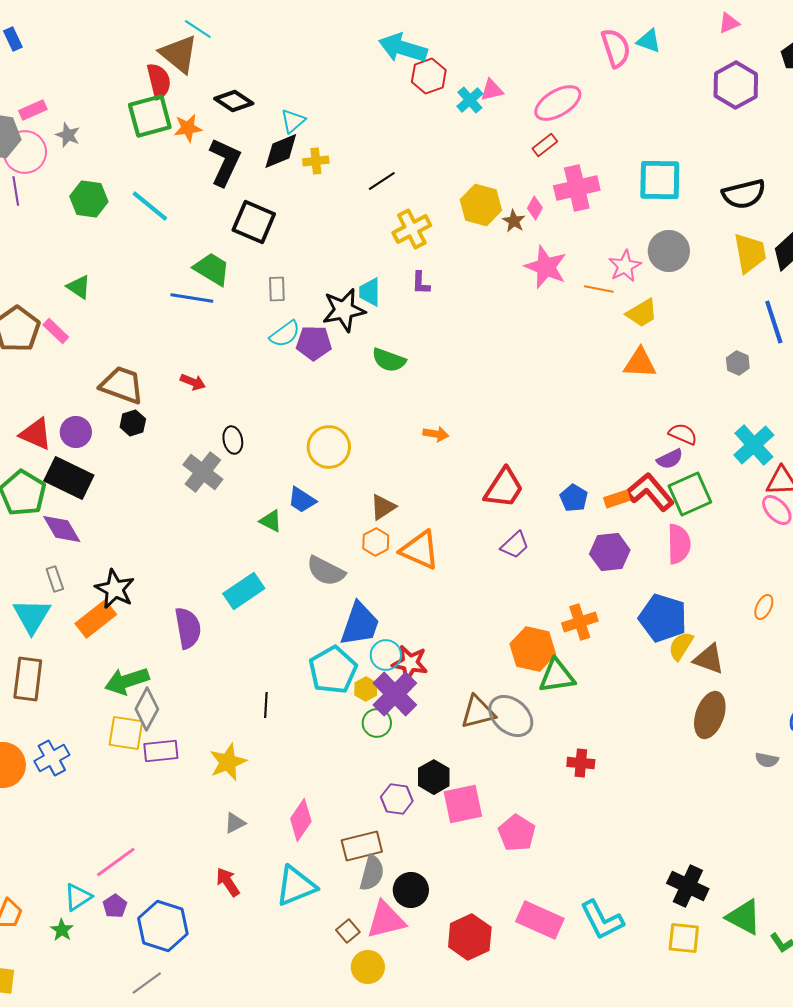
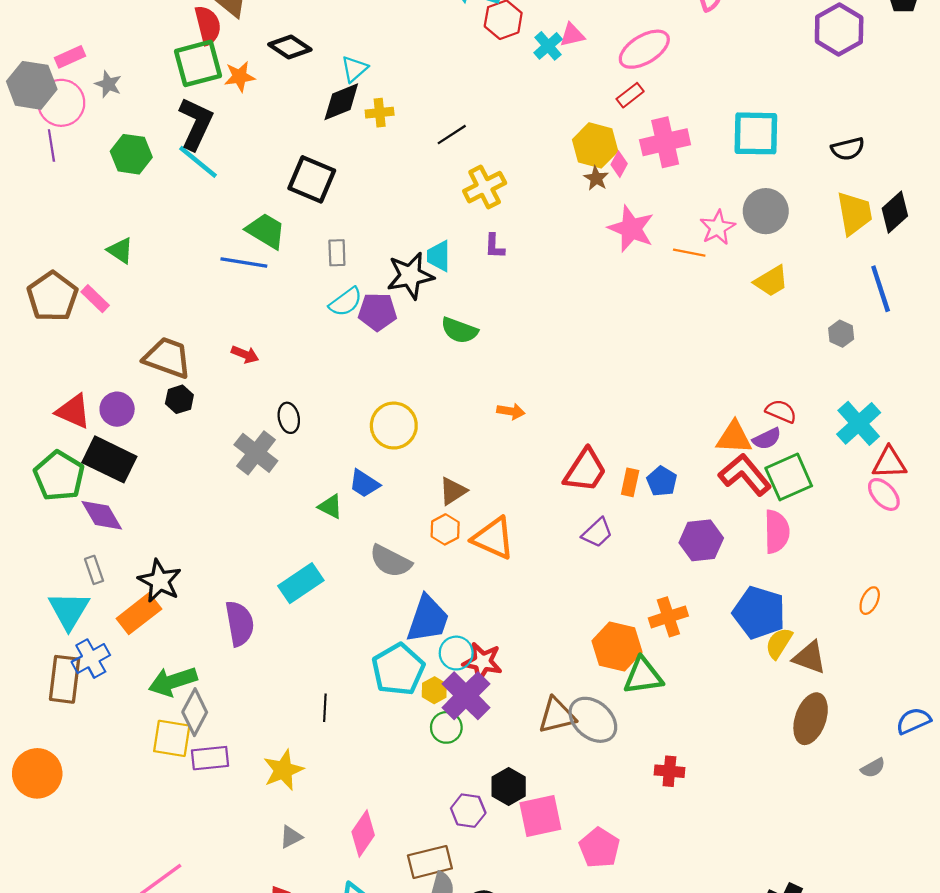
black L-shape: (225, 162) -> (196, 124), moved
black semicircle: (744, 194) -> (848, 149), size x0.7
yellow hexagon: (481, 205) -> (595, 145), moved
yellow trapezoid: (642, 313) -> (771, 281), moved
orange triangle: (640, 363) -> (734, 438), moved
orange rectangle: (617, 499) -> (630, 482), moved, turned -60
blue cross: (52, 758) -> (91, 659), moved
gray semicircle: (767, 760) -> (873, 768), turned -40

